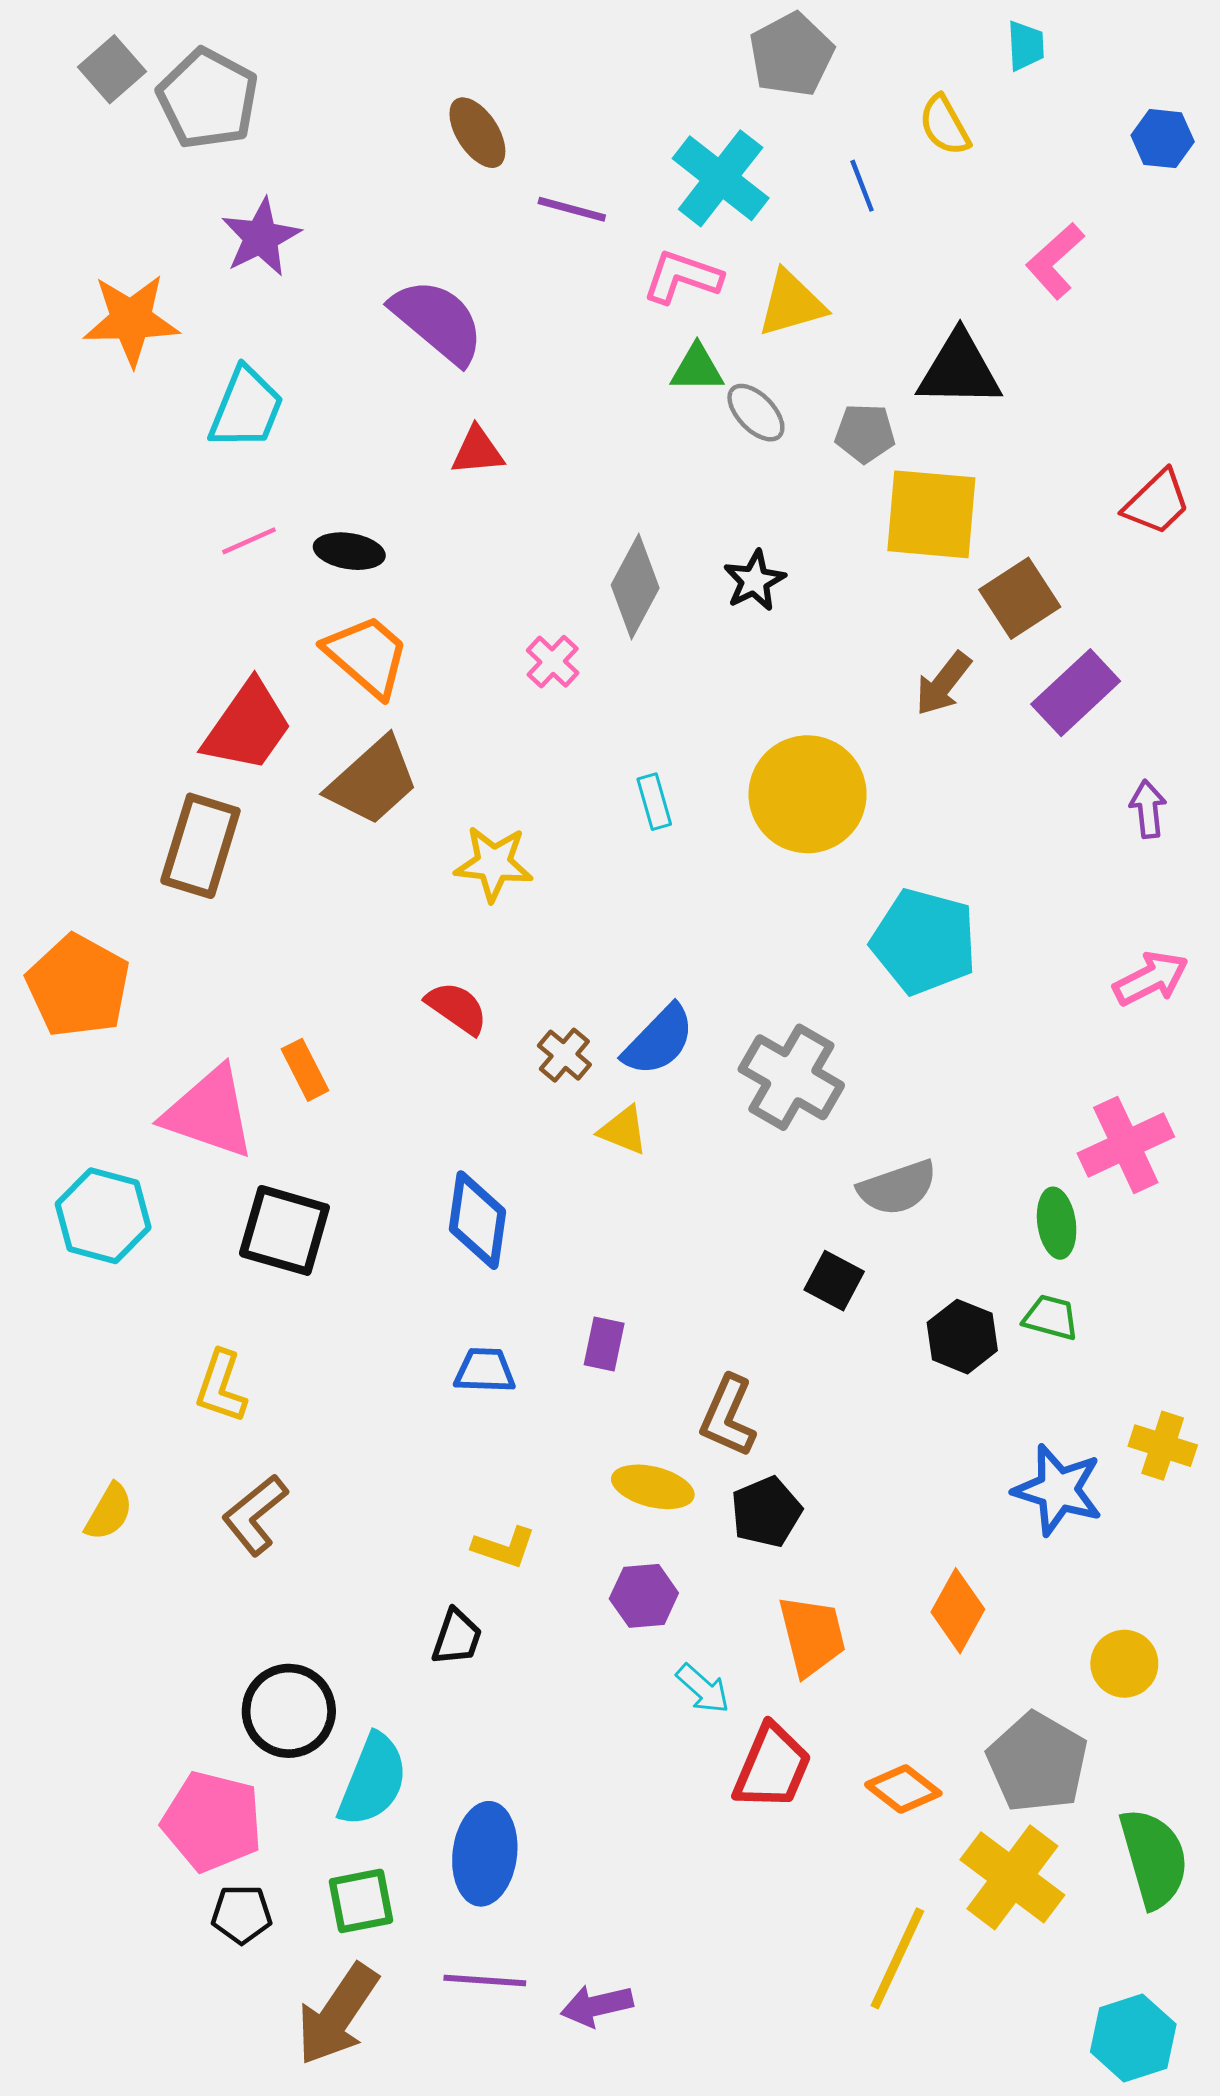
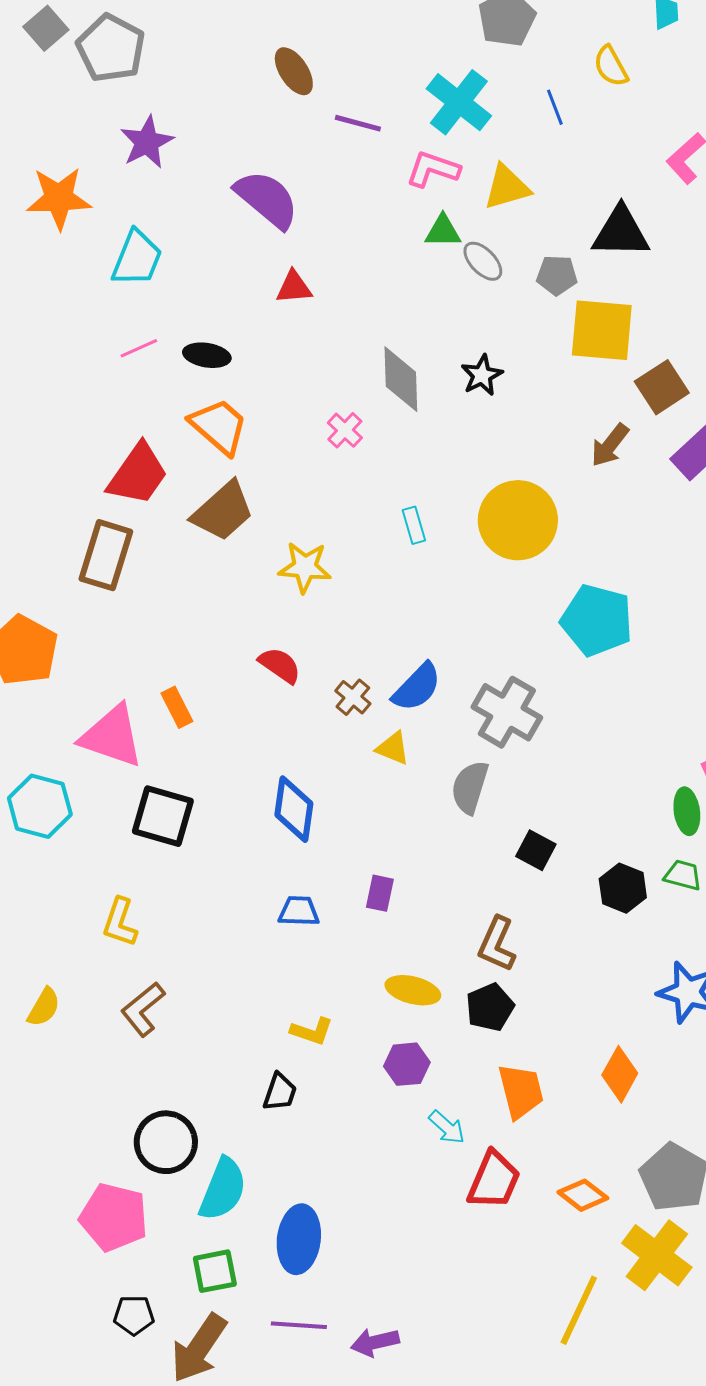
gray diamond: (635, 586) -> (401, 379), turned -30
gray semicircle: (897, 1188) -> (470, 787), moved, turned 126
brown L-shape: (728, 1416) -> (497, 944), moved
black pentagon: (242, 1914) -> (134, 1315), moved

